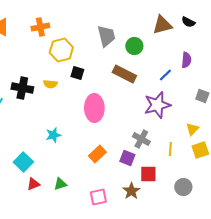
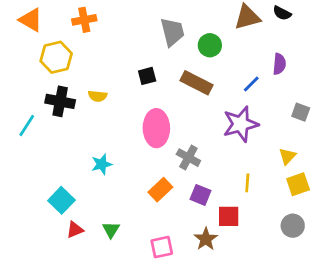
yellow hexagon: (61, 50) -> (56, 57), moved
black square: (77, 73) -> (147, 76), moved, turned -32
gray cross: (141, 139) -> (188, 158), moved
yellow line: (170, 149) -> (247, 183), moved
green triangle: (60, 184) -> (111, 230), turned -40
gray circle: (183, 187) -> (293, 226), moved

